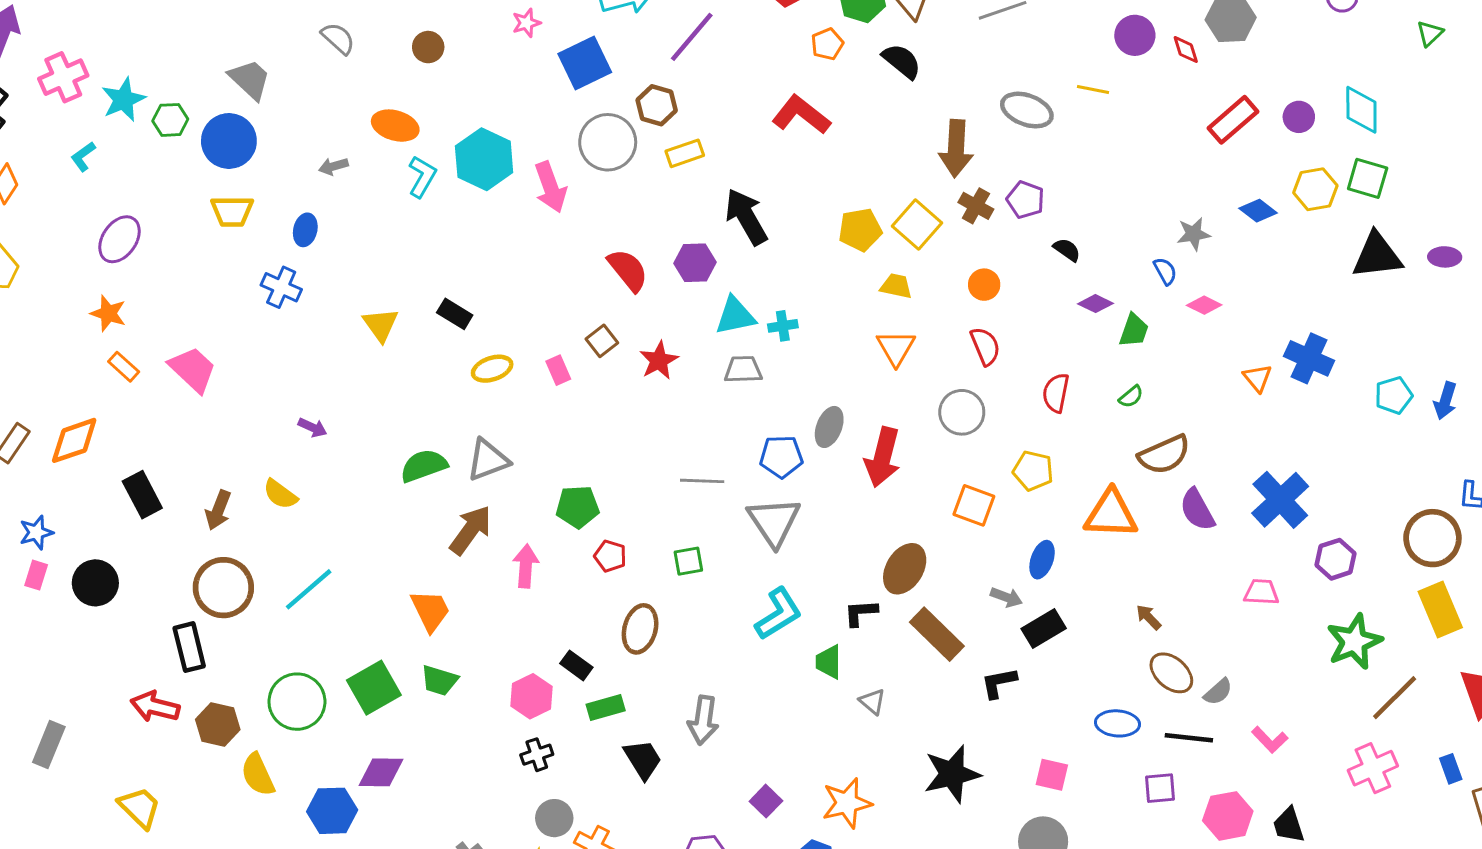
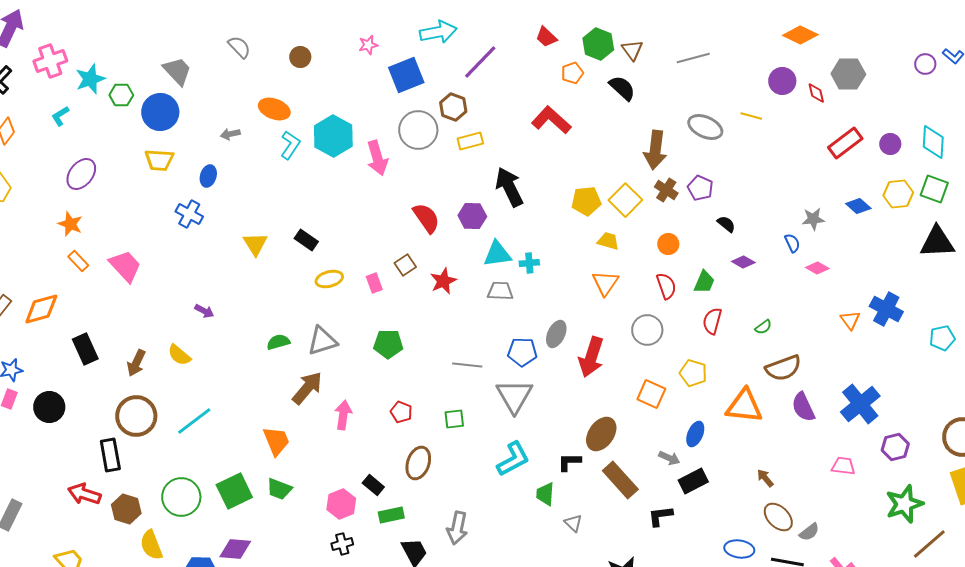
green trapezoid: (1134, 330) -> (704, 282), moved
green semicircle: (424, 466) -> (278, 342), size x0.7
green pentagon: (578, 507) -> (388, 344), moved

